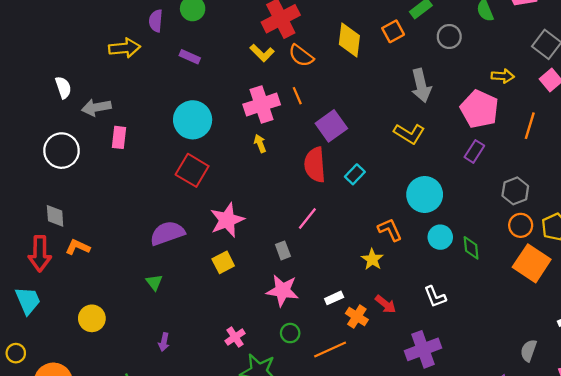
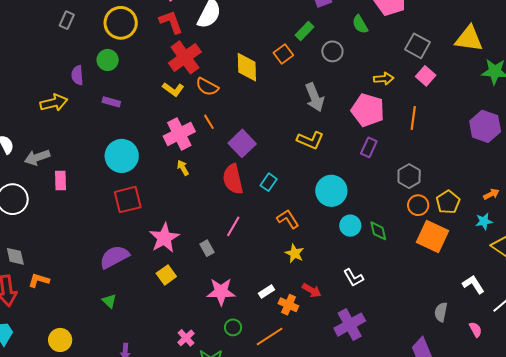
red square: (192, 170) -> (128, 200), turned -36
orange L-shape: (390, 230) -> (288, 219), moved
gray rectangle: (283, 250) -> (207, 248), moved

